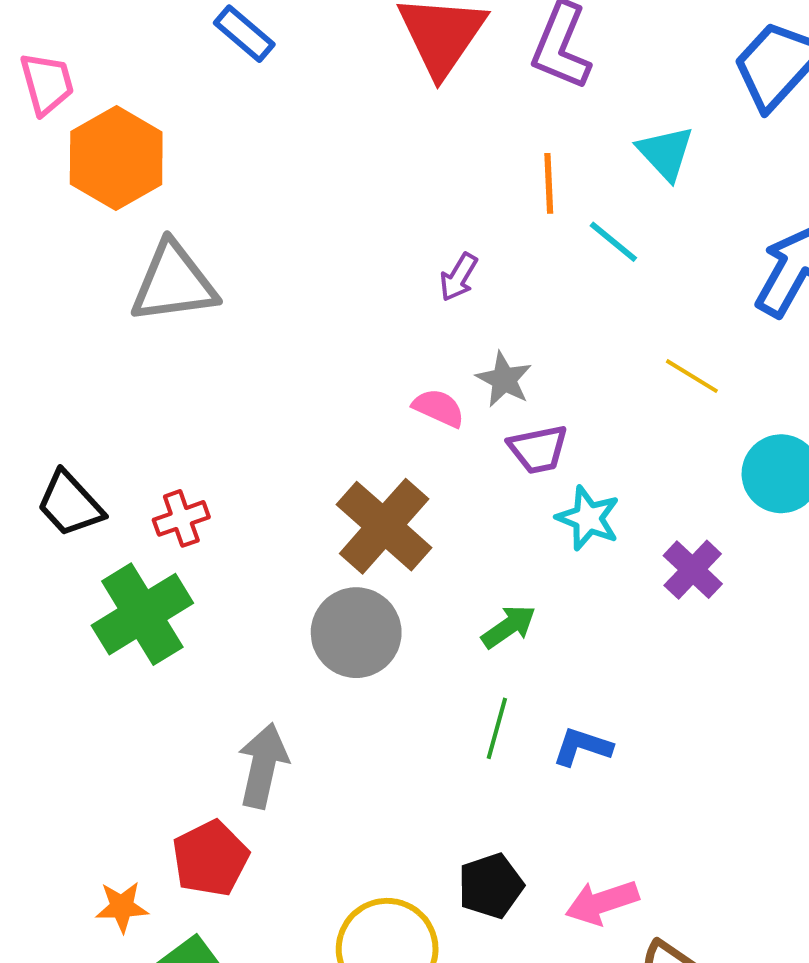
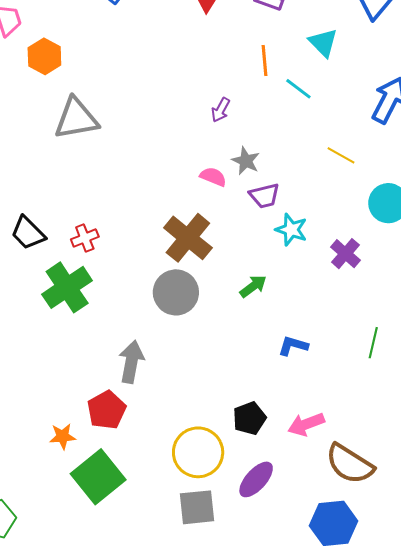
orange hexagon: (116, 158) -> (44, 56), size x0.7
green line: (497, 728) -> (373, 343), moved

